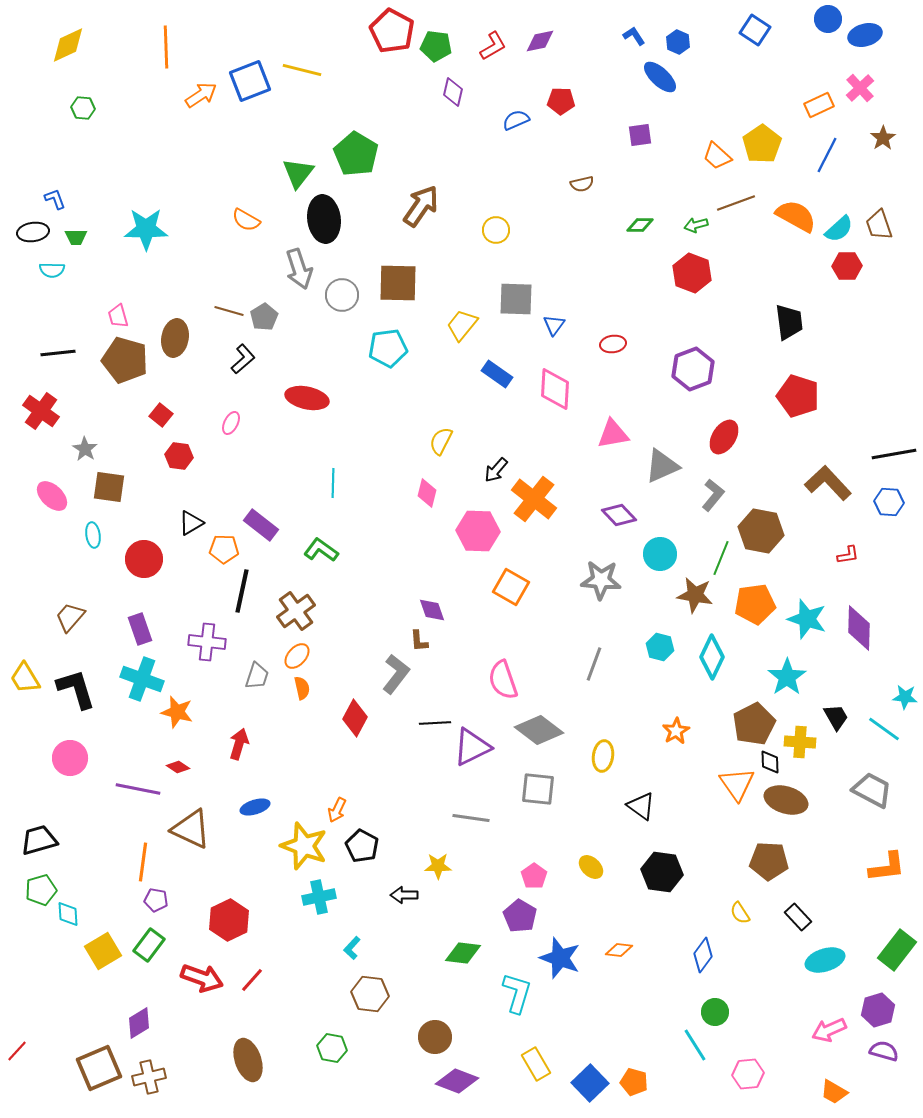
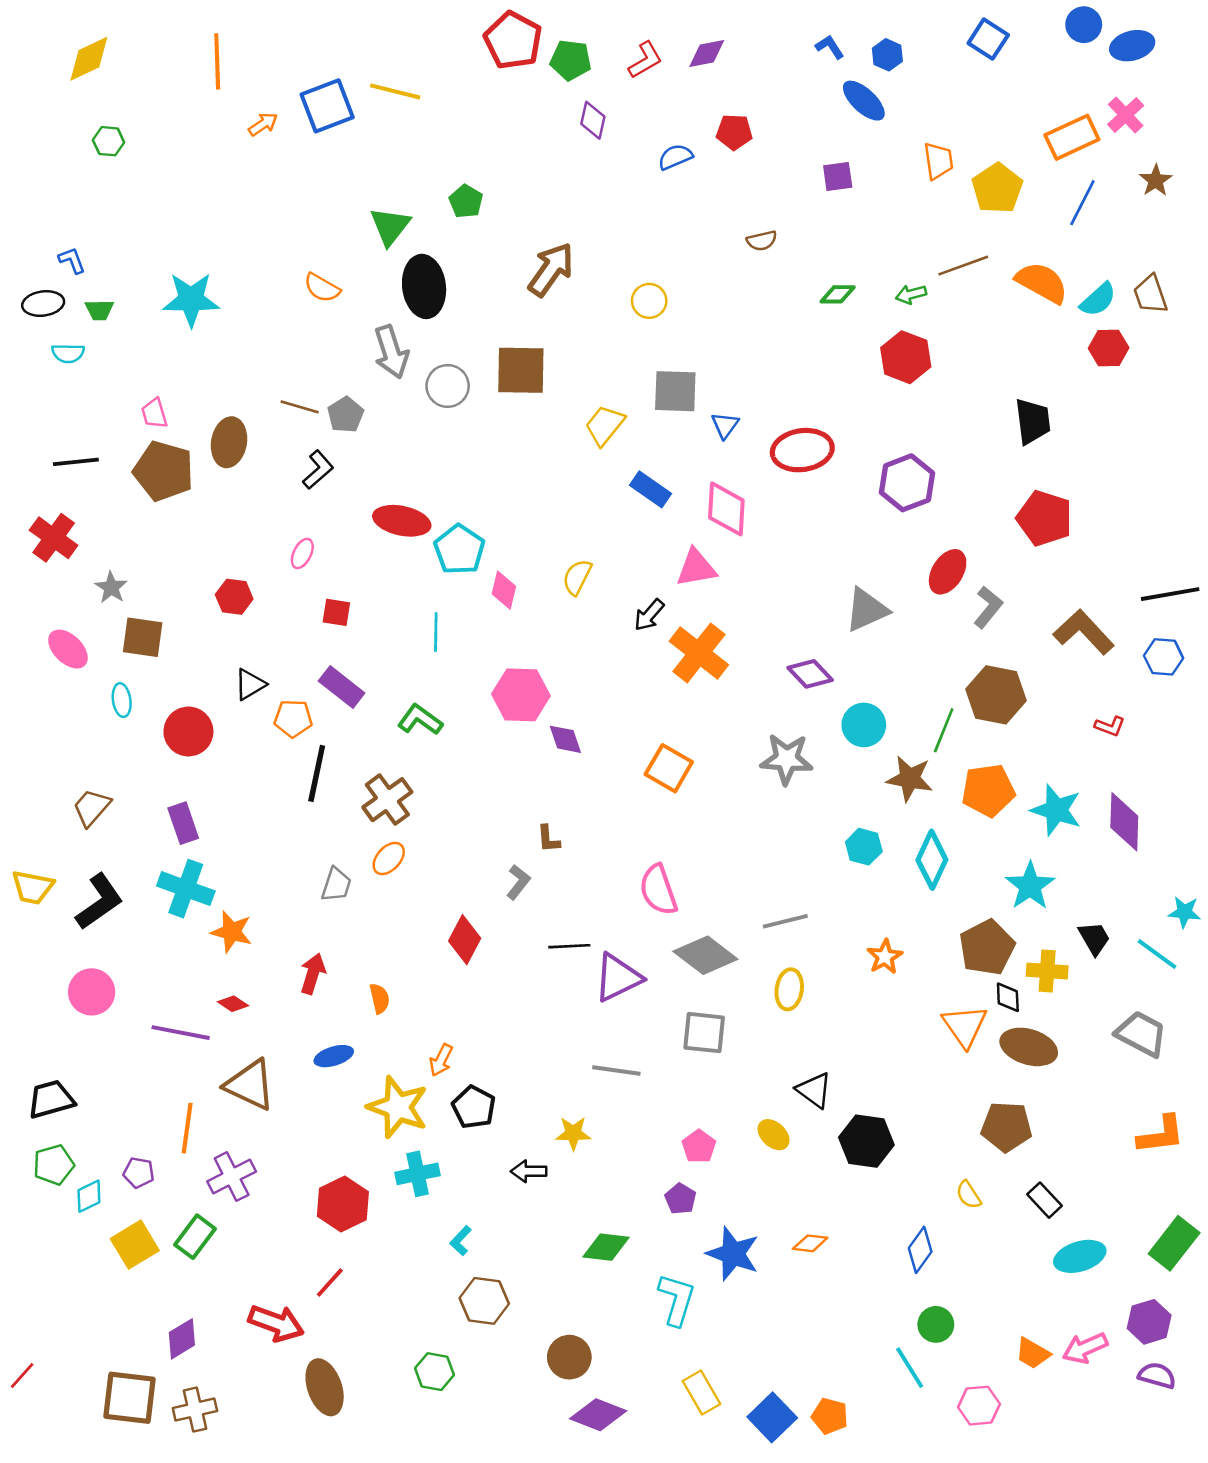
orange arrow: (201, 95) -> (263, 124), size x0.7
orange rectangle: (819, 105) -> (1072, 137), size x1.4
green pentagon: (356, 154) -> (466, 201), size x0.6
orange trapezoid: (717, 156) -> (938, 161), moved, turned -140
red ellipse: (613, 344) -> (802, 450), size x1.8
cyan pentagon: (388, 348) -> (459, 550), moved, turned -30
red square: (161, 415) -> (336, 612), moved, turned -30
pink triangle: (613, 434) -> (696, 568), moved
pink diamond: (427, 493) -> (504, 590), moved
gray L-shape: (713, 495) -> (988, 607), moved
pink hexagon: (478, 531) -> (521, 695), moved
red L-shape: (848, 555) -> (1110, 726), turned 30
purple diamond: (432, 610) -> (565, 739), moved
purple cross: (207, 642) -> (232, 1177), moved, turned -33
gray line: (594, 664) -> (785, 921), moved, turned 56
gray L-shape: (396, 674) -> (518, 882), size x0.7
yellow trapezoid: (25, 678) -> (33, 887), turned -48
orange semicircle: (302, 688) -> (380, 999), moved
black L-shape: (76, 689) -> (99, 902), turned 72
black triangle: (641, 806) -> (814, 1090), moved
purple pentagon: (156, 900) -> (139, 1173), moved
cyan diamond: (68, 914) -> (89, 1196), turned 68
purple pentagon: (520, 916) -> (681, 1199), size x0.7
red hexagon: (229, 920) -> (343, 1204), moved
red arrow: (202, 978) -> (276, 1323), moved
brown square: (99, 1068) -> (130, 1398), turned 30
orange trapezoid: (834, 1092) -> (1033, 1353), moved

